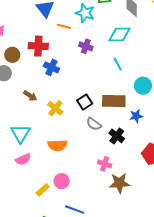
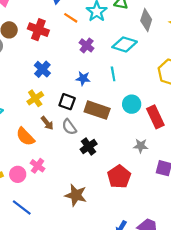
blue cross: (51, 67) -> (42, 69), moved
brown arrow: (30, 96) -> (47, 123), moved
black square: (85, 102) -> (67, 102), turned 35
blue star: (136, 116) -> (83, 78), moved
orange semicircle: (57, 145) -> (25, 137), turned 30
pink cross: (105, 164) -> (38, 166), moved

